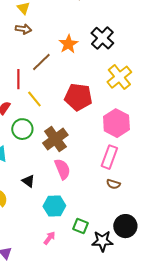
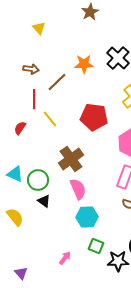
brown arrow: (23, 29) -> (31, 69), moved
orange star: (68, 44) -> (84, 64), turned 30
green circle: (22, 129) -> (38, 180), moved
cyan hexagon: (54, 206) -> (87, 217), moved

